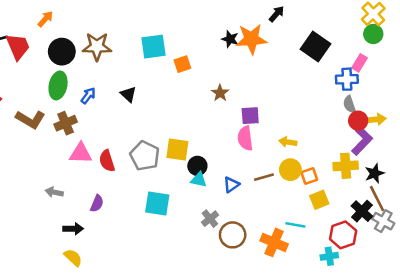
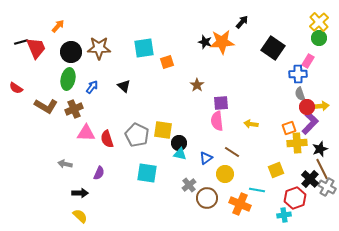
yellow circle: (290, 170) -> (225, 174), moved
orange square: (309, 176) -> (289, 128), moved
brown line: (264, 177) -> (232, 152), turned 49

